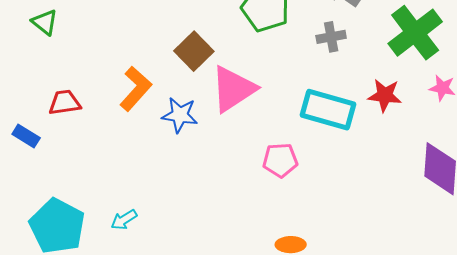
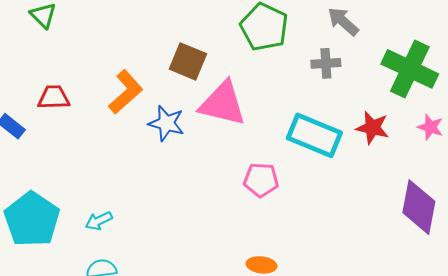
green cross: (415, 33) -> (410, 69), turned -34
brown square: (194, 51) -> (188, 61), turned -30
pink triangle: (233, 89) -> (223, 104), turned 40

